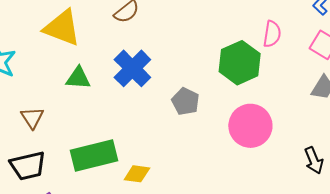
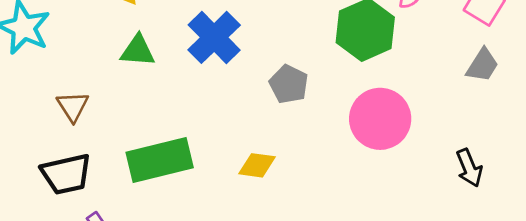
yellow diamond: (137, 174) -> (257, 165), moved

